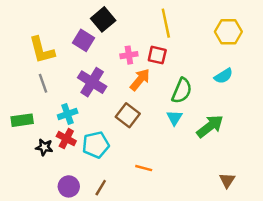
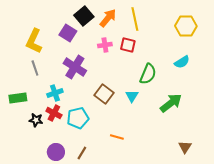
yellow L-shape: (42, 50) -> (34, 41), turned 40
orange arrow: (140, 80) -> (108, 18), moved
cyan triangle: (174, 118) -> (132, 96), moved

